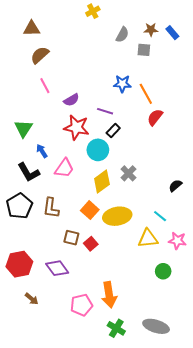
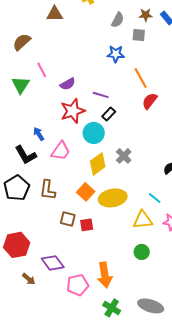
brown triangle: (32, 29) -> (55, 14), moved
brown semicircle: (40, 55) -> (22, 42), moved
blue star: (122, 84) -> (116, 54), moved
red star: (76, 127) -> (73, 111), turned -30
green triangle: (23, 128) -> (21, 85), moved
red square: (91, 244) -> (87, 225), turned 32
purple diamond: (57, 268) -> (53, 263), moved
green circle: (163, 271) -> (142, 252), moved

